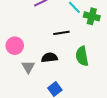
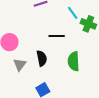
black semicircle: (49, 58) -> (42, 58), turned 77

